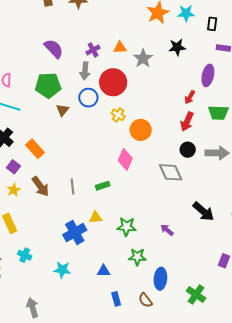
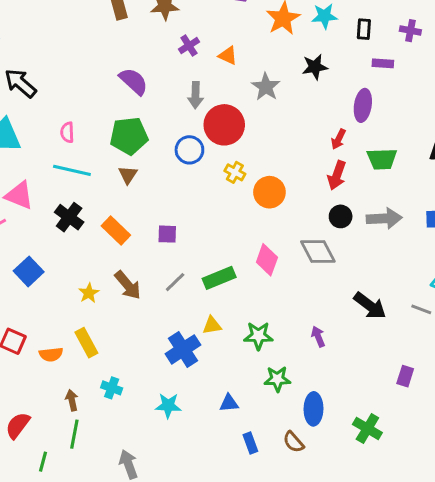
orange triangle: (120, 47) -> (228, 56), moved, turned 32
purple cross: (93, 50) -> (189, 46), moved
gray arrow: (85, 71) -> (196, 95), moved
brown triangle: (62, 110) -> (128, 175), moved
pink diamond: (125, 159) -> (267, 260), moved
purple square: (13, 167) -> (167, 234), moved, turned -32
gray line: (73, 186) -> (175, 282), turned 56
green rectangle: (103, 186) -> (219, 278), size x1.5
purple arrow: (167, 230) -> (318, 336), turned 32

